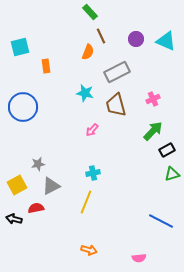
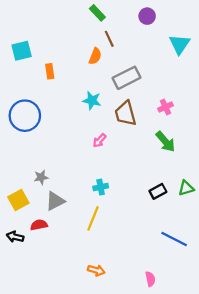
purple circle: (136, 39) -> (147, 16), moved
cyan triangle: (166, 41) -> (180, 44), turned 40
green arrow: (153, 131) -> (165, 142), turned 95
black rectangle: (167, 150) -> (158, 191), moved
pink semicircle: (139, 258) -> (150, 279), turned -96

